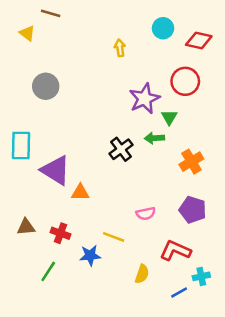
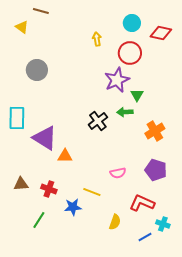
red circle: (185, 81) -> (130, 53), moved
cyan cross: (201, 276) -> (163, 224), turned 32

